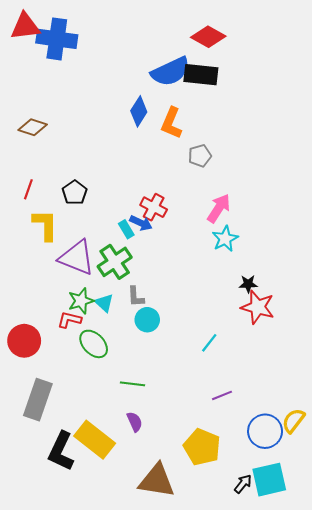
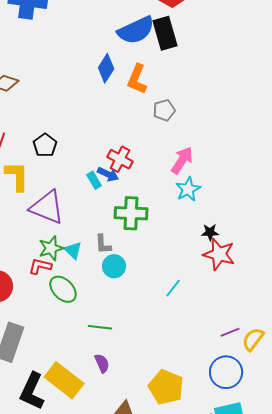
black rectangle: (201, 75) -> (165, 33), turned 68
green cross: (115, 262) -> (131, 213), moved, turned 36
purple line: (222, 395) -> (230, 332), moved
yellow semicircle: (293, 421) -> (253, 339), moved

